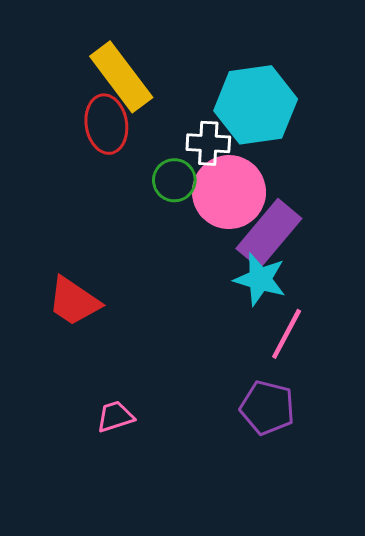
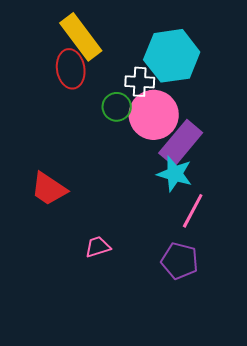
pink trapezoid: (115, 417) -> (98, 247), moved

